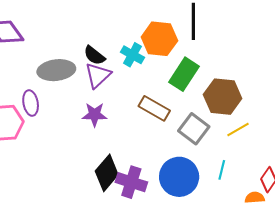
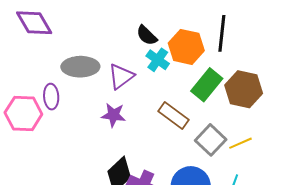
black semicircle: (94, 55) -> (147, 35), moved
brown hexagon: (223, 97) -> (244, 89), moved
yellow line: (238, 130) -> (240, 143), moved

